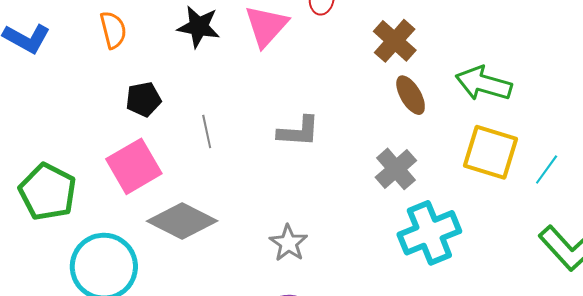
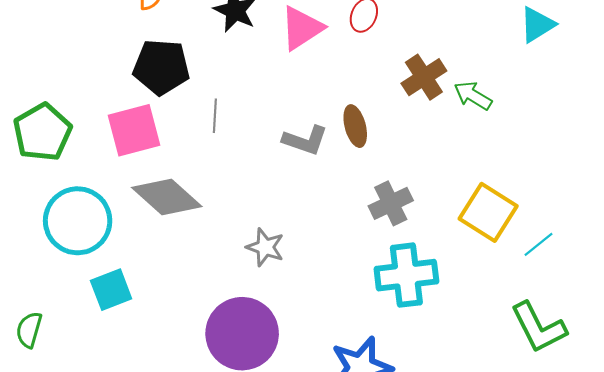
green arrow: (484, 84) -> (473, 96), moved, size x0.7
brown ellipse: (411, 95) -> (355, 126), moved
black pentagon: (143, 99) -> (161, 67), size x1.6
gray star: (288, 243) -> (265, 247), turned -30

